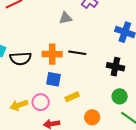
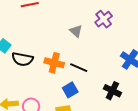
gray triangle: (65, 18) -> (76, 31), turned 40
blue square: (54, 79) -> (70, 90), moved, turned 35

